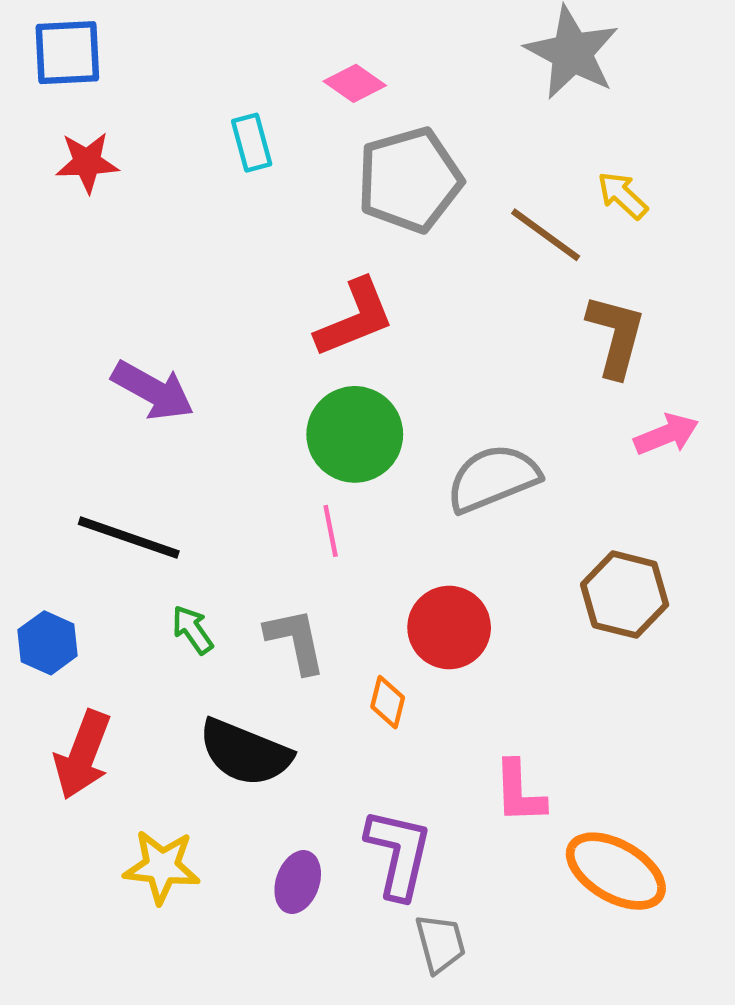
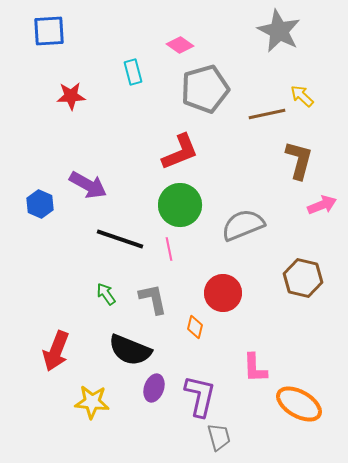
red star: (87, 162) -> (71, 96), moved
brown line: (546, 235) -> (267, 114), turned -48
black line: (129, 538) -> (120, 239), moved
blue hexagon: (48, 643) -> (40, 204), moved
purple ellipse: (298, 882) -> (154, 388), moved

